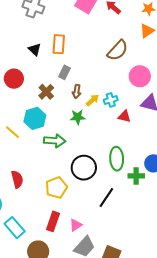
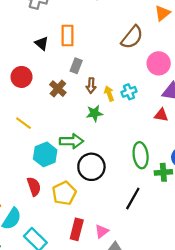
yellow arrow: (92, 100) -> (109, 94), turned -64
red triangle: (124, 116) -> (161, 115), moved
cyan hexagon: (35, 118) -> (45, 154), moved
yellow line: (13, 132) -> (23, 123), moved
black circle: (84, 168) -> (91, 167), moved
yellow pentagon: (56, 188) -> (64, 193), moved

